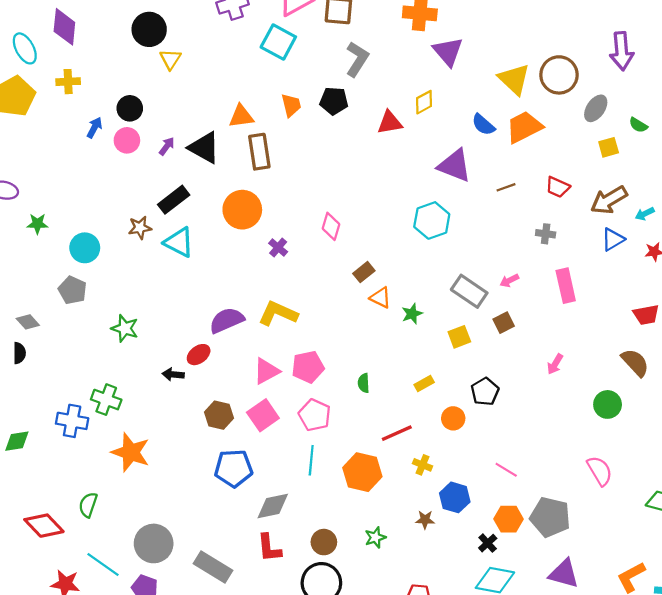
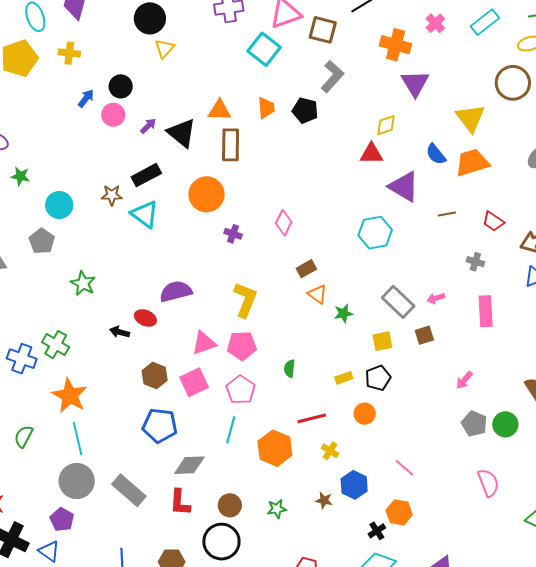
brown circle: (559, 75) -> (513, 83), moved
red triangle: (390, 122) -> (371, 154), moved
purple cross: (278, 247) -> (233, 234), turned -30
yellow L-shape: (278, 313) -> (245, 300), moved, turned 78
red ellipse: (199, 355) -> (145, 318), turned 50
black pentagon: (485, 392) -> (378, 378), moved
gray pentagon: (550, 517) -> (474, 424), moved, size x0.7
cyan line: (103, 565) -> (78, 439), moved, turned 32
gray rectangle: (213, 567) -> (129, 490), moved

